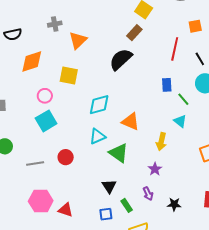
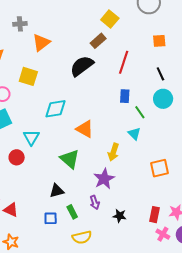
red line: (175, 49) -> (124, 62), moved
cyan triangle: (97, 136) -> (31, 137), moved, turned -42
purple star: (155, 169) -> (104, 179), size x1.5
black triangle: (109, 186) -> (57, 191), turned 42

